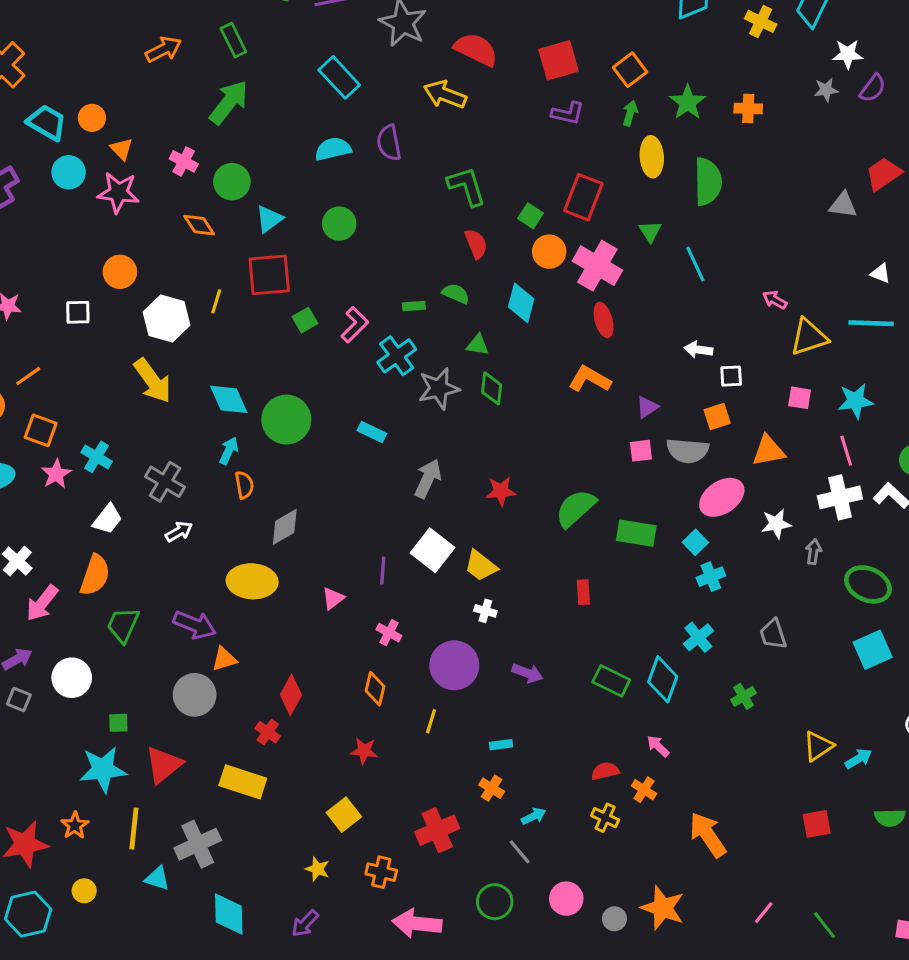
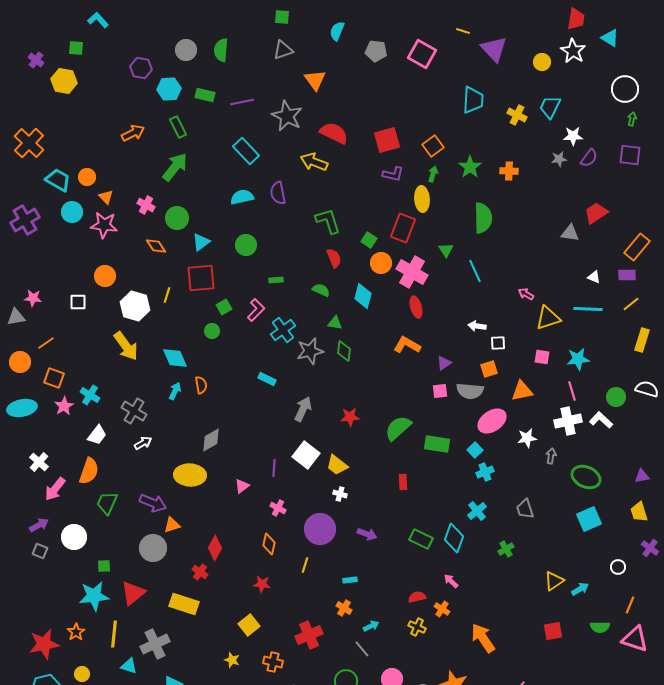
yellow ellipse: (652, 157) -> (422, 199), moved
green rectangle: (414, 306) -> (276, 280), moved
green circle: (286, 420) -> (212, 331), moved, size x0.5
orange semicircle: (244, 485) -> (201, 385), moved

